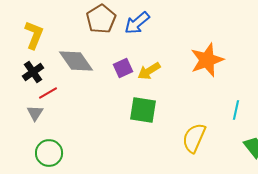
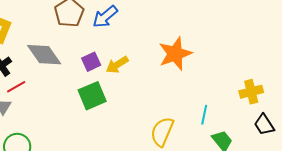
green square: (143, 110) -> (92, 96), moved, turned -32
cyan line: (236, 110) -> (204, 115), moved

